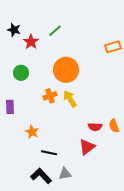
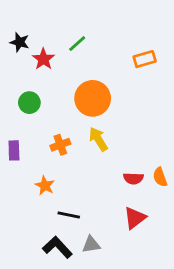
orange rectangle: (113, 47) -> (145, 59), moved
orange cross: (50, 96) -> (60, 145), moved
red triangle: (87, 147) -> (135, 218), moved

